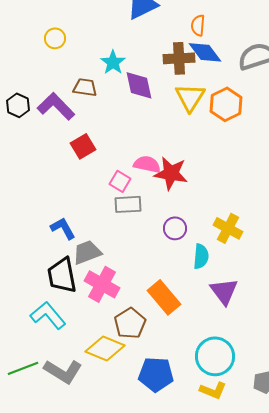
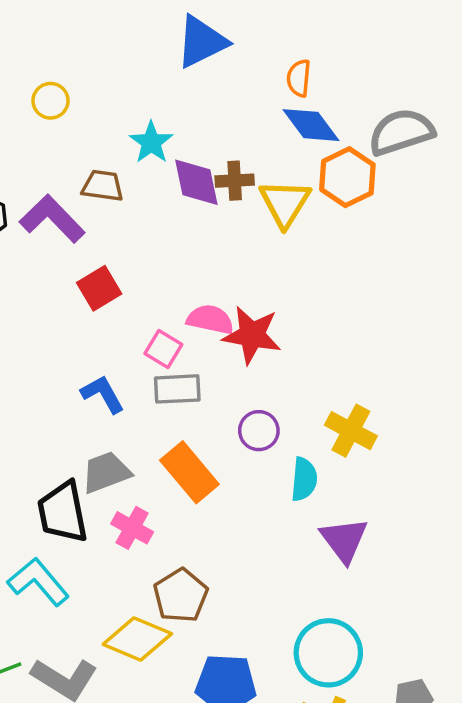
brown cross: (179, 58) -> (235, 181), moved, size x0.7
orange hexagon: (226, 104) -> (347, 177), moved
blue L-shape: (63, 228) -> (103, 394), moved
pink cross: (102, 284) -> (132, 528), size x0.7
orange rectangle: (164, 297) -> (189, 472), moved

